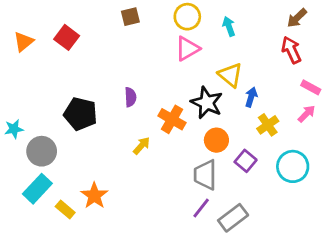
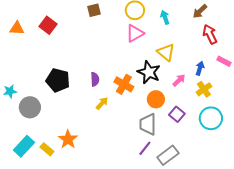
brown arrow: (297, 18) -> (200, 11), moved
orange triangle: (24, 42) -> (17, 28), turned 42
purple semicircle: (130, 97) -> (95, 79), moved
blue arrow: (251, 97) -> (200, 68), moved
pink arrow: (307, 114) -> (179, 80), moved
yellow cross: (268, 125) -> (204, 89), moved
cyan rectangle: (37, 189) -> (24, 146), moved

